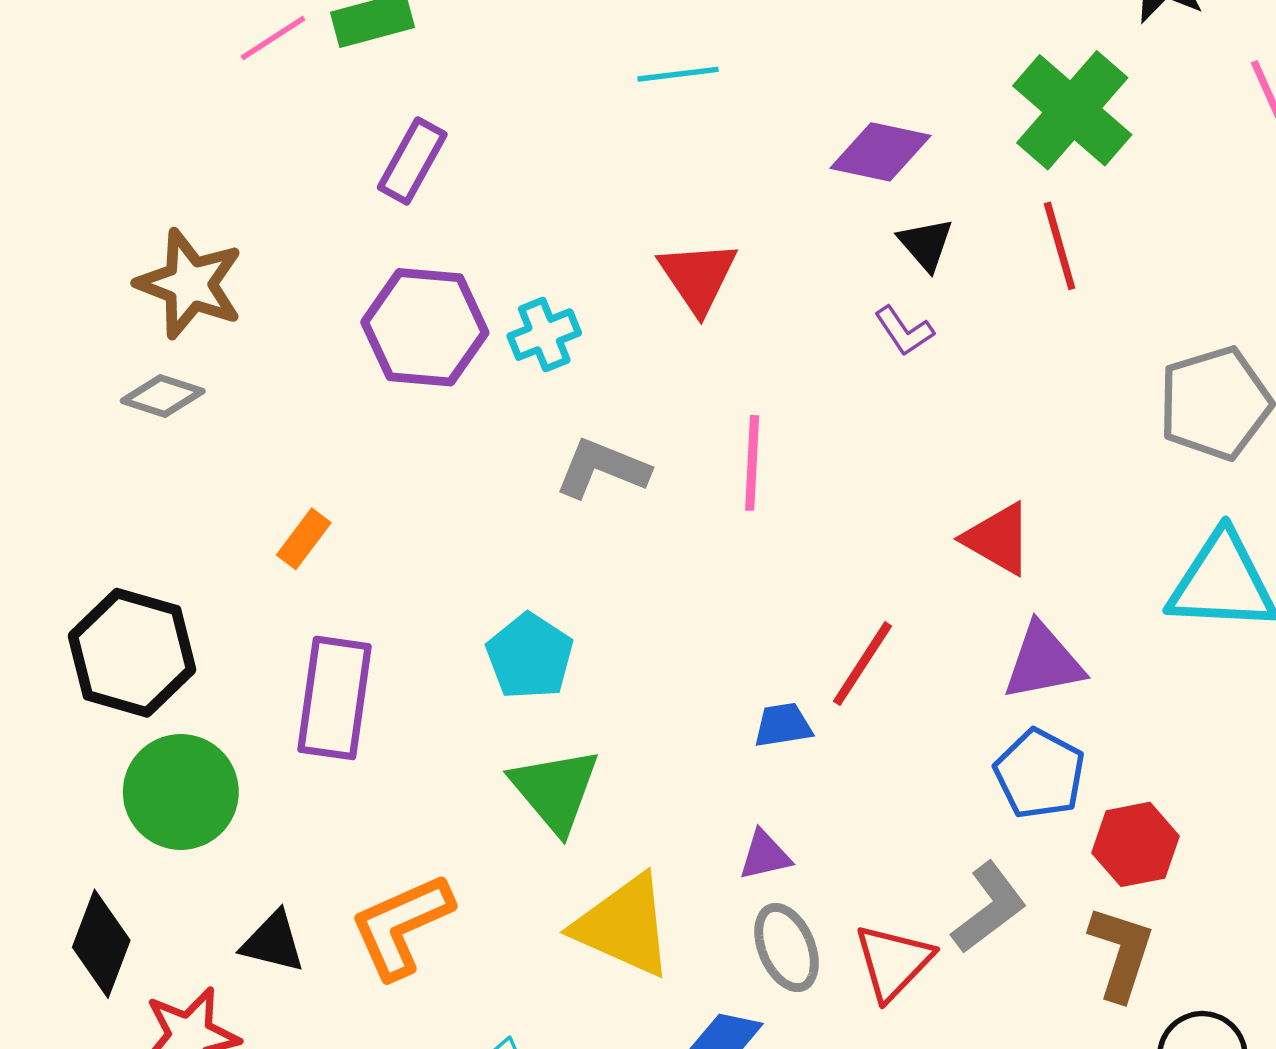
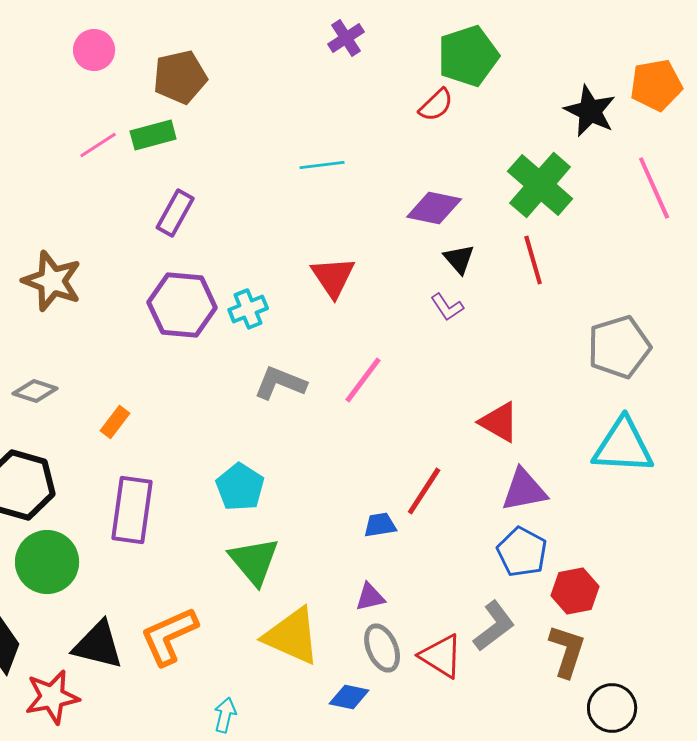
gray diamond: (163, 396) -> (35, 391), moved
pink line: (752, 463) -> (363, 380), turned 34
black triangle: (273, 942) -> (98, 645), size x1.4
red triangle: (893, 962) -> (441, 656), turned -42

